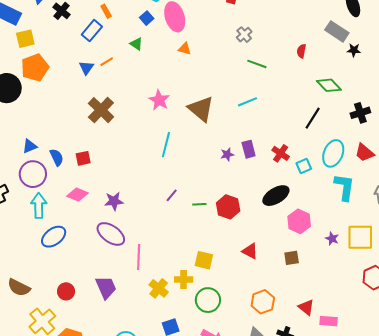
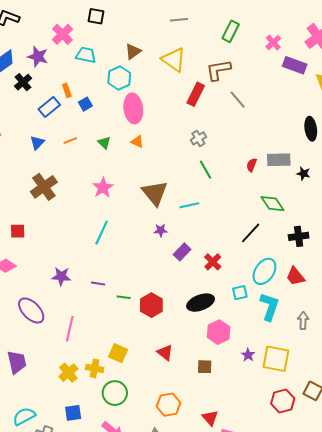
blue square: (147, 18) -> (85, 104), moved
gray rectangle: (337, 31) -> (279, 160), moved, turned -45
green triangle: (136, 44) -> (104, 143), moved
orange line: (107, 62) -> (70, 141), moved
green line: (257, 64) -> (205, 170), turned 30
brown triangle: (201, 109) -> (155, 193), moved
purple rectangle: (249, 149) -> (182, 252), turned 48
purple star: (227, 154) -> (161, 230), moved
cyan square: (304, 166) -> (240, 293), moved
purple line: (172, 195) -> (98, 283), turned 48
purple star: (114, 201) -> (61, 276), moved
pink line: (139, 257) -> (70, 329), moved

